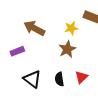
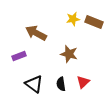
yellow star: (71, 28) -> (73, 19), moved
brown star: (67, 49) -> (69, 54), turned -30

